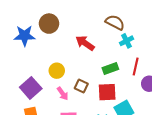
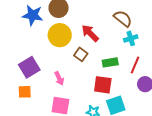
yellow circle: (57, 71) -> (60, 35), moved, size x1.5
brown square: (81, 86) -> (81, 54), moved

